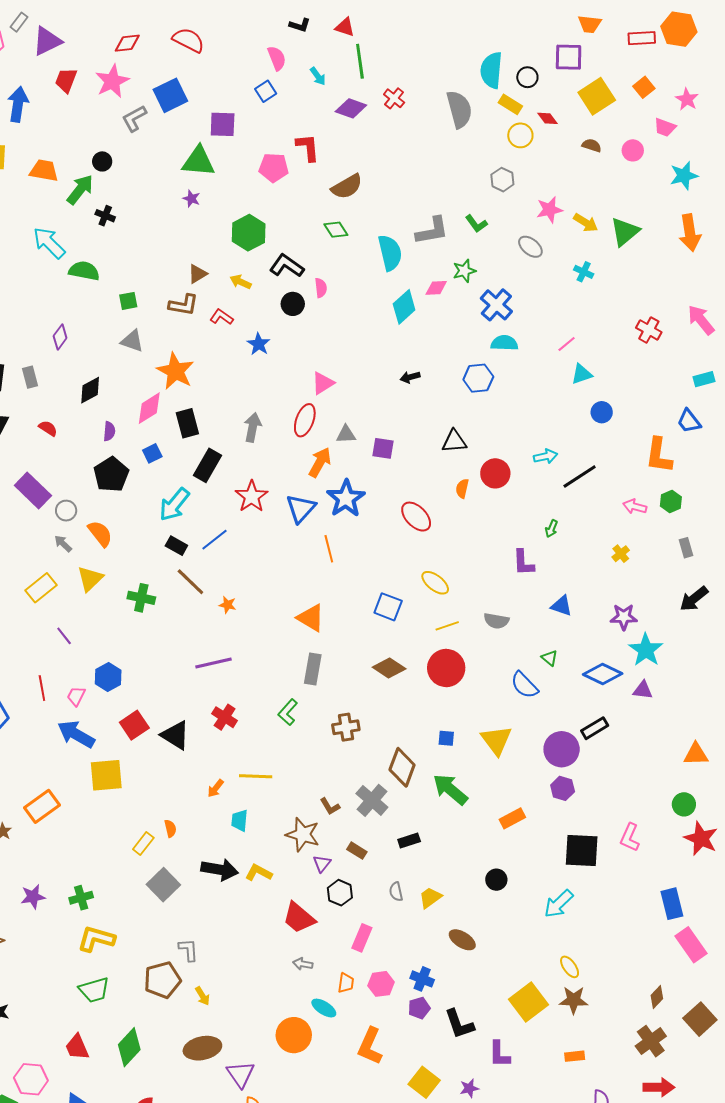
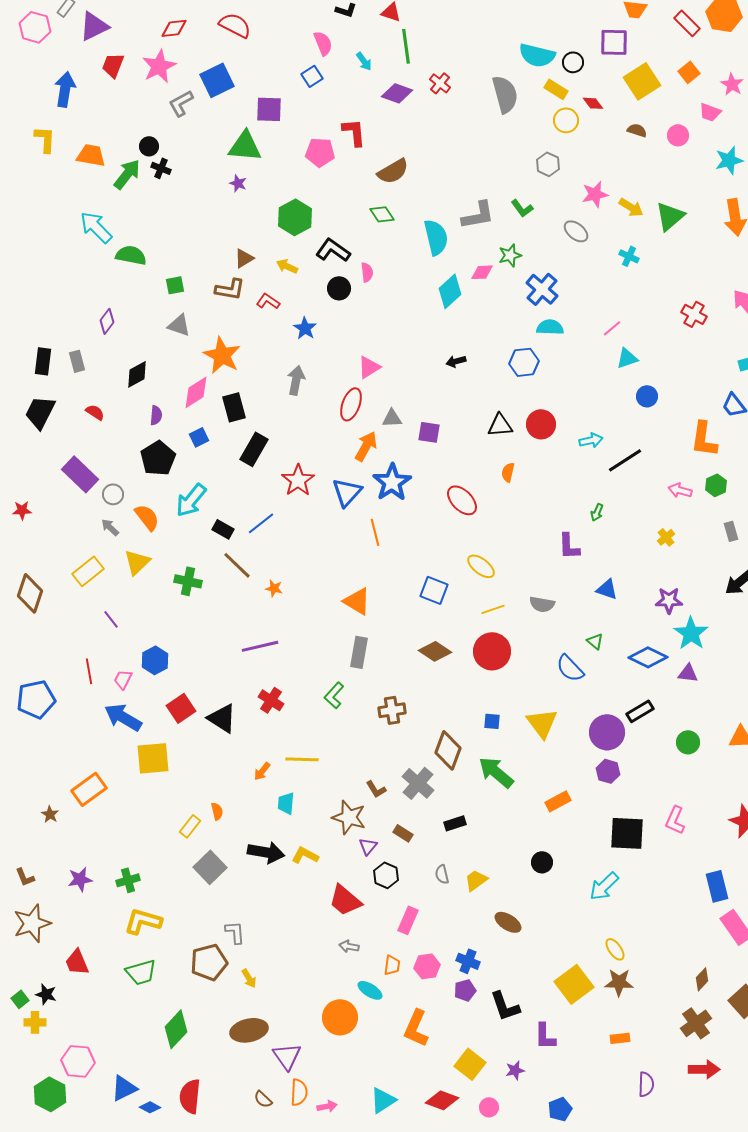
red rectangle: (642, 38) -> (687, 23), turned 48
cyan semicircle: (491, 70) -> (537, 55), turned -81
black cross: (105, 216) -> (161, 168), moved
gray arrow: (253, 427) -> (296, 380), moved
red circle: (495, 473) -> (541, 424), moved
cyan arrow: (174, 505) -> (191, 500), moved
green circle: (684, 804) -> (688, 742), moved
red trapezoid: (77, 1047) -> (77, 962), moved

